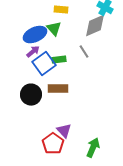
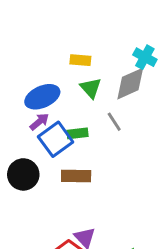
green triangle: (54, 29) -> (91, 88), moved
black circle: (31, 95) -> (23, 174), moved

